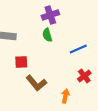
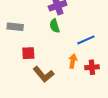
red cross: (84, 76) -> (92, 67), turned 32
orange arrow: (65, 96) -> (73, 61), moved

